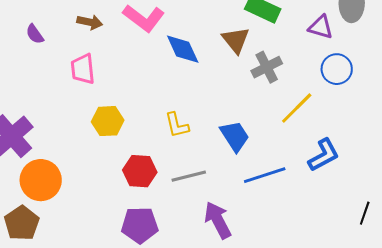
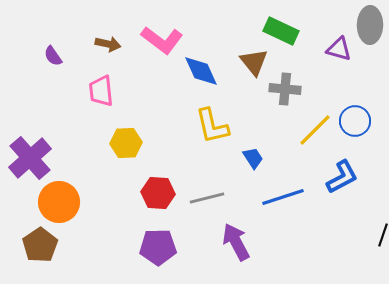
gray cross: (267, 67) -> (285, 89), turned 32
blue circle: (337, 69) -> (355, 121), moved
yellow L-shape: (177, 125) -> (212, 126), moved, size x1.4
blue trapezoid: (235, 136) -> (253, 158), size x0.7

